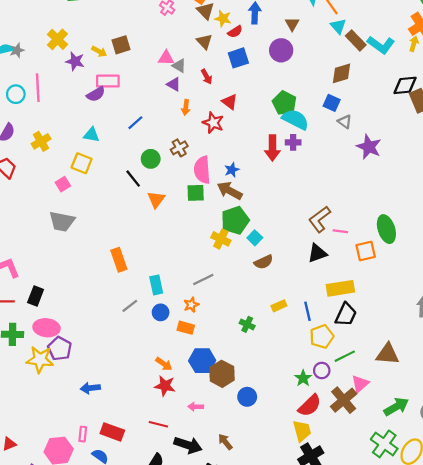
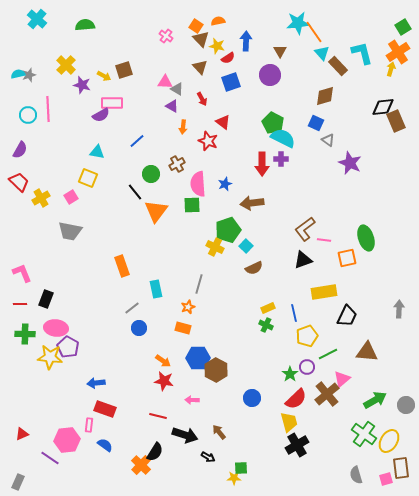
cyan L-shape: (381, 45) -> (362, 53), moved, turned -140
yellow cross: (41, 141) -> (41, 198), moved
brown arrow: (230, 191) -> (252, 203), moved, turned -35
orange triangle: (156, 199) -> (156, 211), size x1.4
gray line: (203, 279) -> (199, 284), turned -48
blue circle: (161, 312) -> (139, 328), moved
black trapezoid: (346, 315) -> (347, 316), moved
green cross: (247, 324) -> (266, 325), moved
blue circle: (247, 397) -> (252, 398), moved
red rectangle: (112, 432) -> (105, 409), moved

